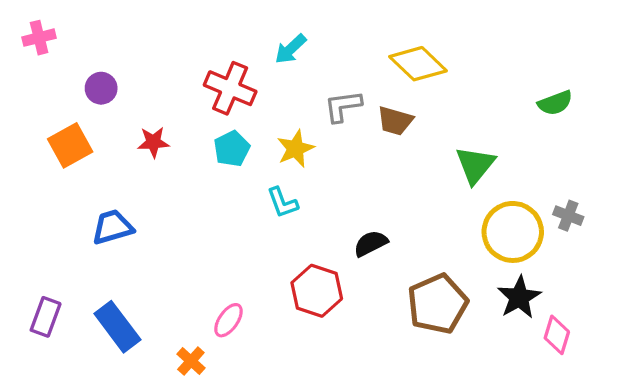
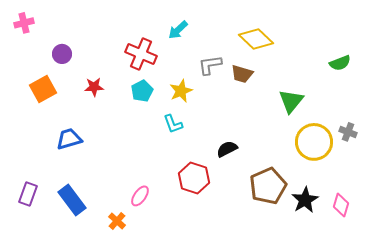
black star: (519, 297) -> (305, 200), moved

